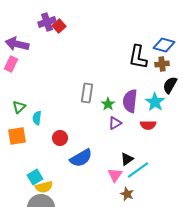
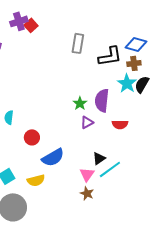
black L-shape: (138, 57) -> (110, 56), turned -110
gray rectangle: (87, 93) -> (78, 43), moved
cyan star: (155, 102) -> (127, 83), moved
yellow semicircle: (44, 187) -> (36, 180), moved
brown star: (127, 194) -> (87, 193), moved

